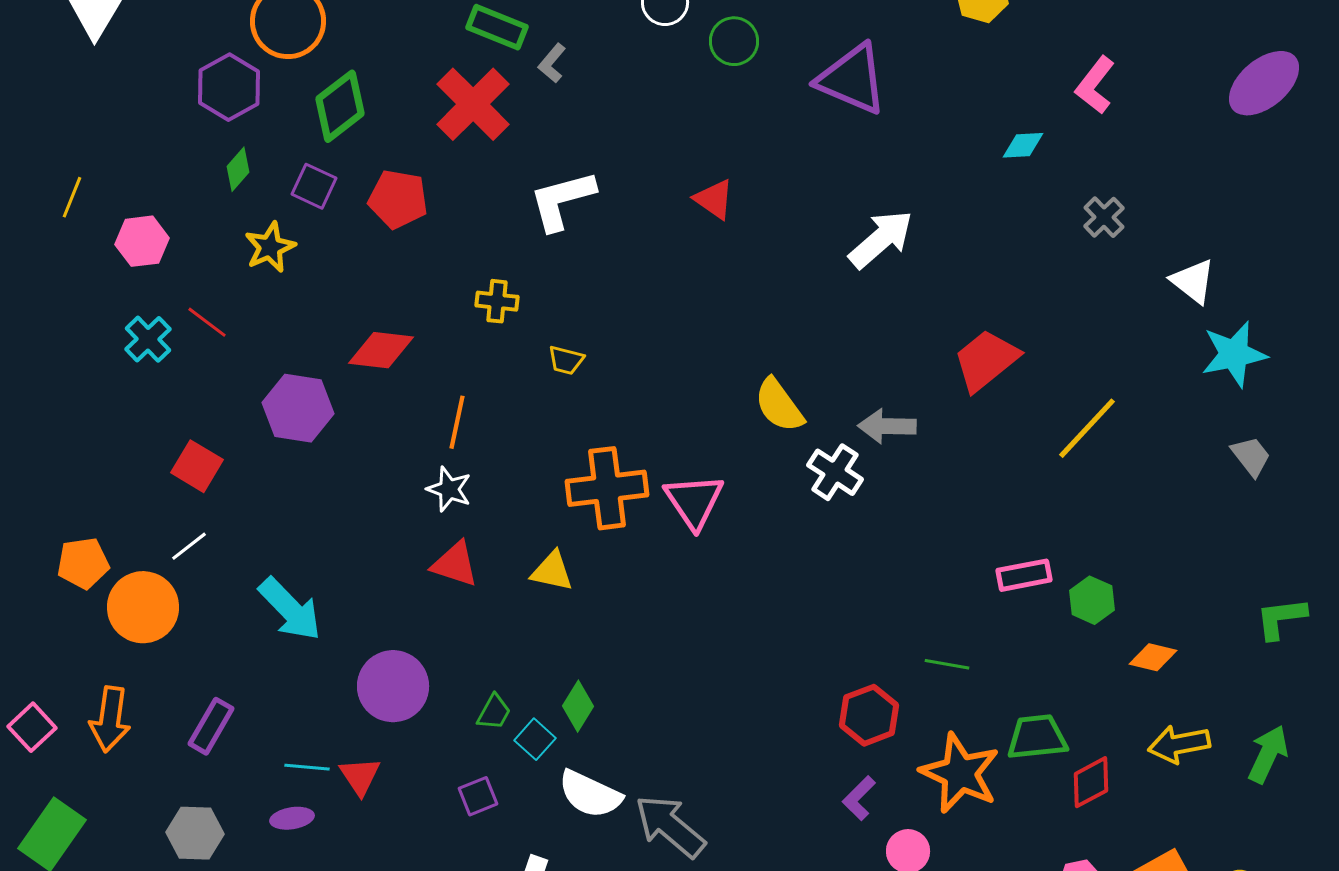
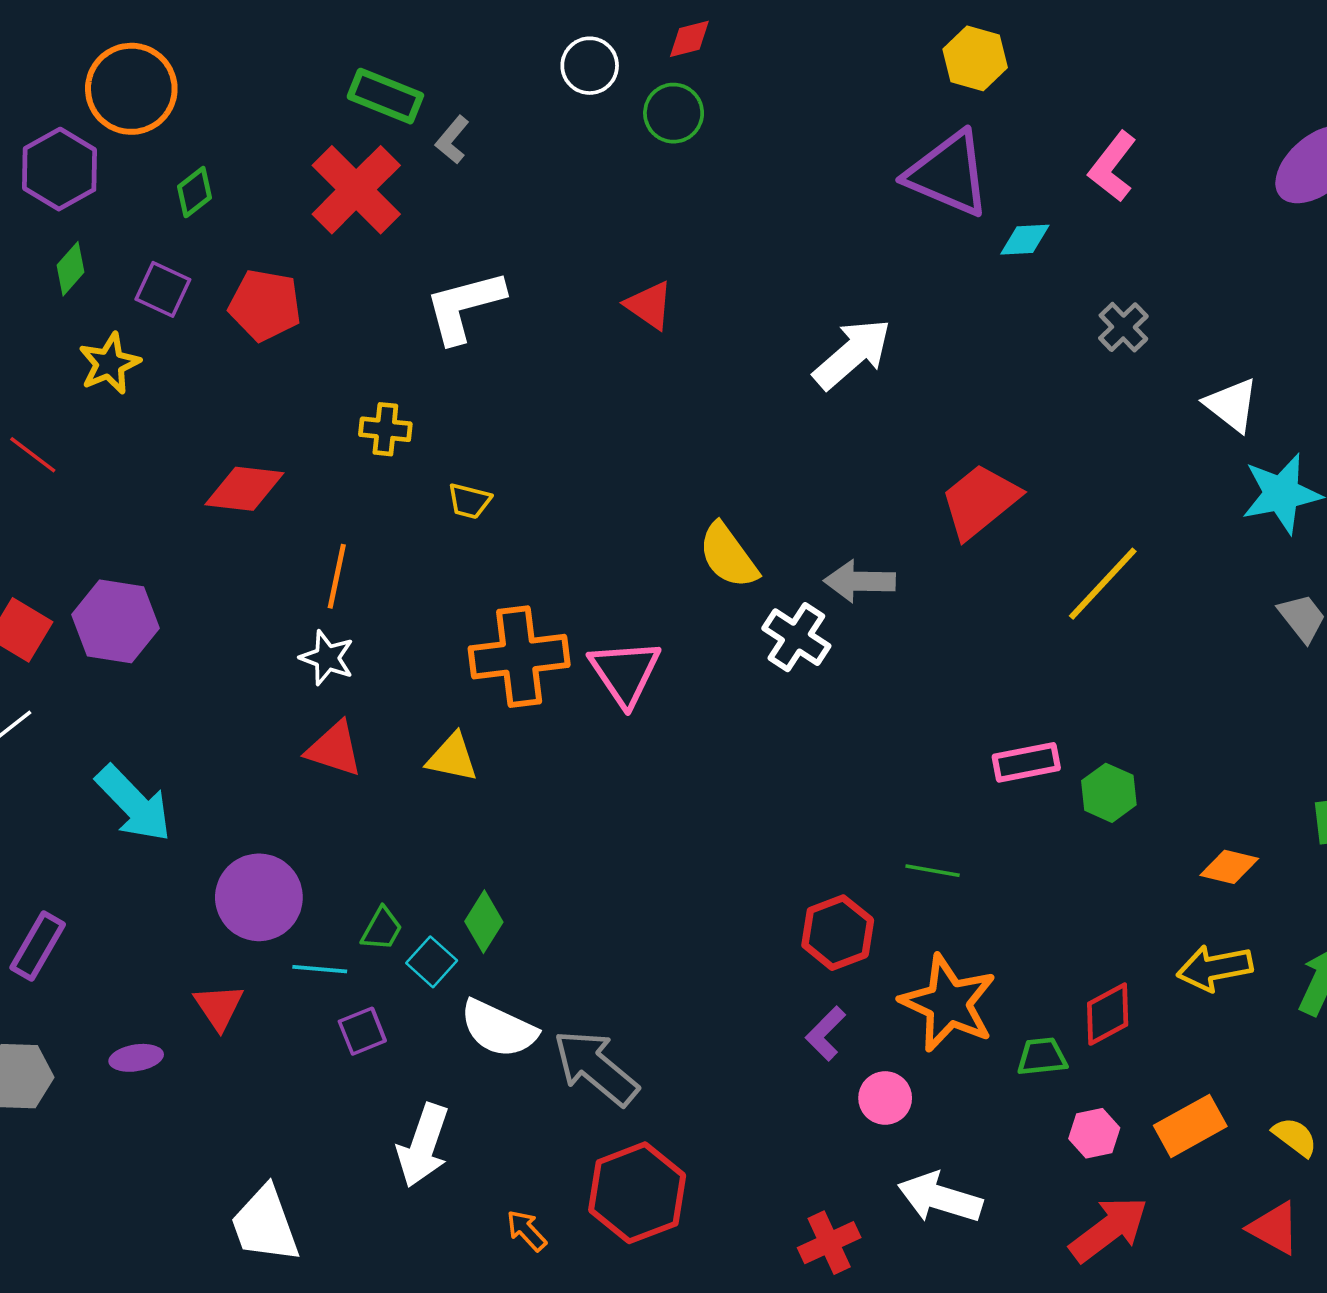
purple triangle: (852, 79) -> (948, 174), moved
green diamond: (340, 106) -> (194, 192), size x0.6
purple hexagon: (298, 408) -> (115, 621), moved
orange diamond: (1153, 657) -> (1229, 867), moved
green trapezoid: (1037, 737) -> (1042, 1057), moved, size x0.7
cyan line: (307, 767) -> (320, 969), moved

